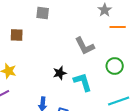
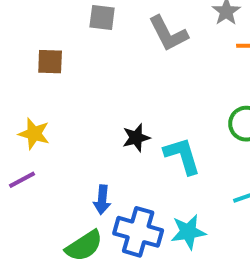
gray L-shape: (85, 46) -> (168, 34), moved

